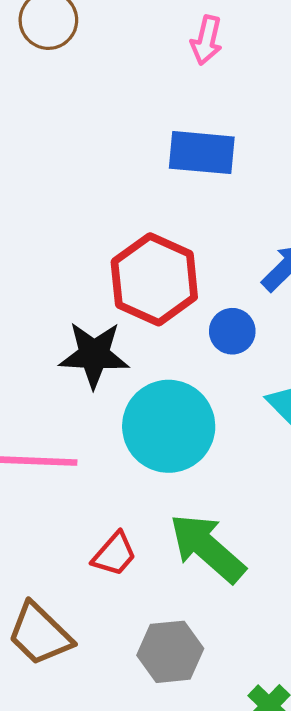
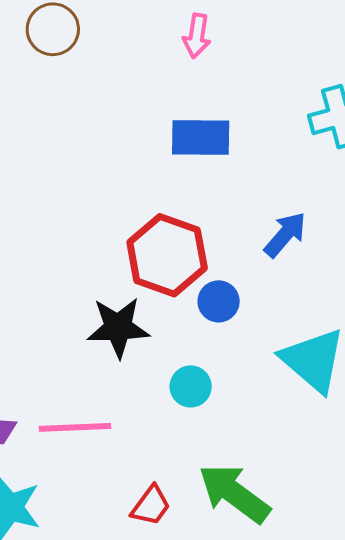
blue circle: (232, 331) -> (219, 301), moved
cyan circle: (169, 426) -> (191, 386), size x0.5

